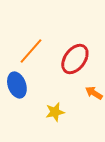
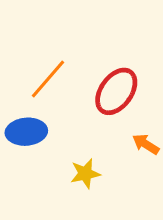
blue ellipse: (17, 85) -> (26, 132), turned -75

